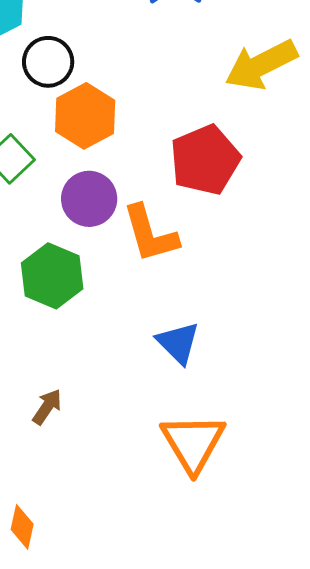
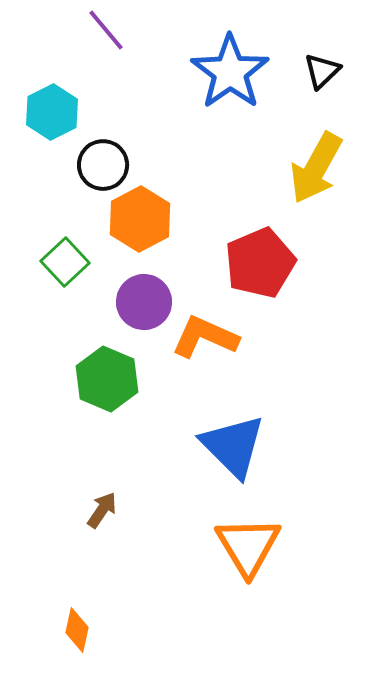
yellow arrow: (261, 65) -> (316, 168), turned -34
orange L-shape: (150, 234) -> (205, 337), turned 130
blue triangle: (178, 343) -> (233, 446), size x1.5

